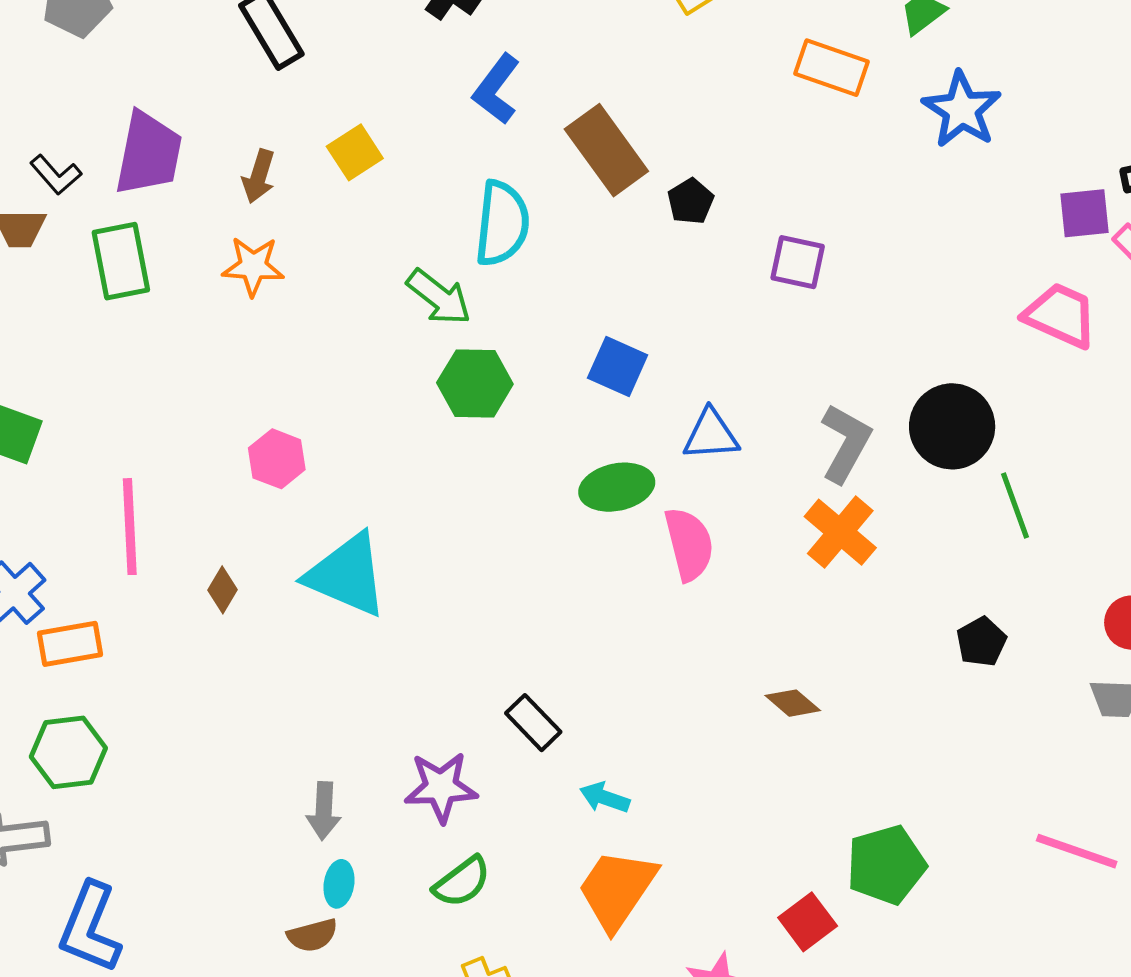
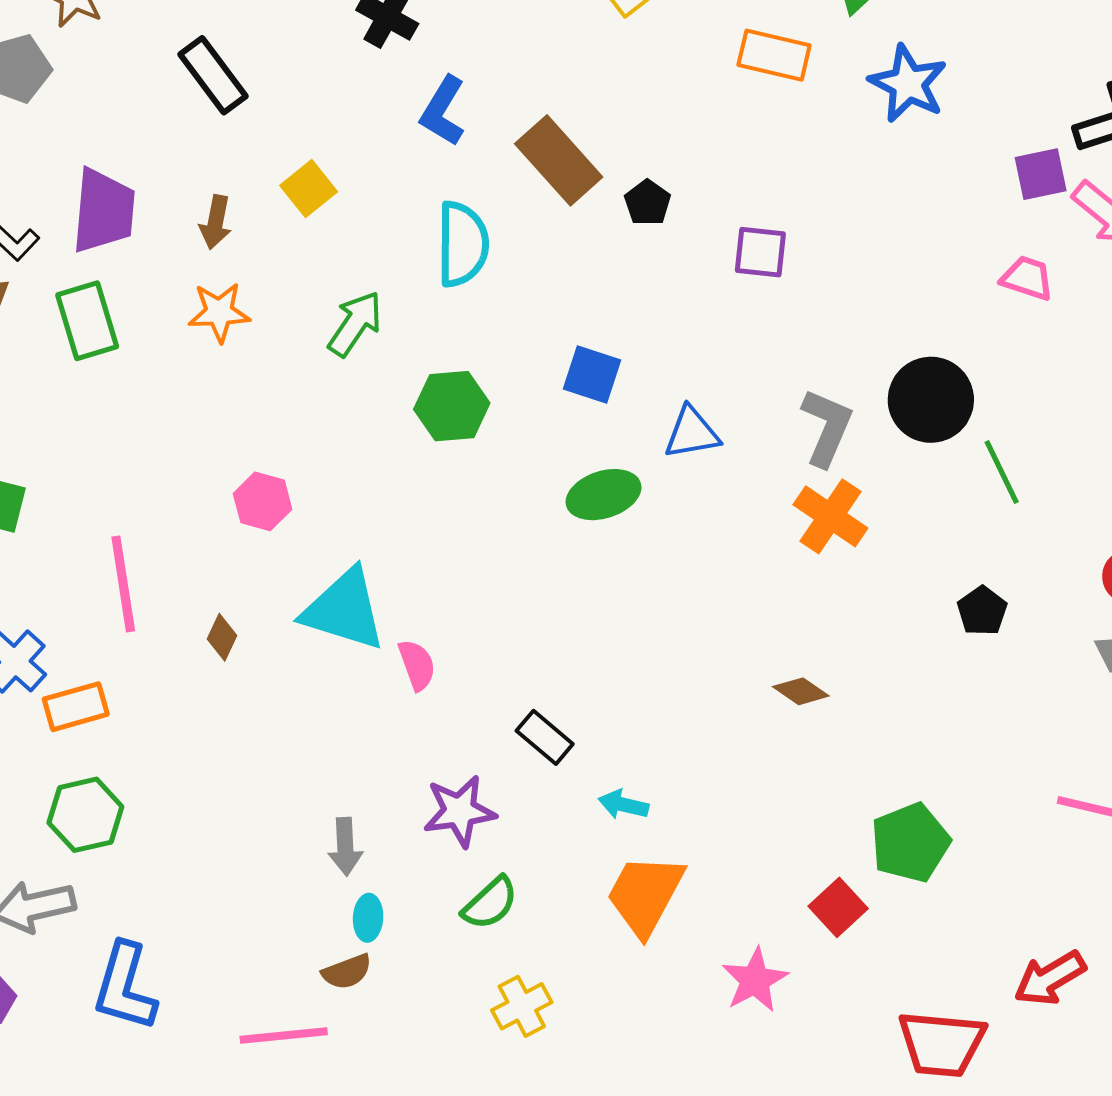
green arrow: (439, 297) -> (355, 324), moved, turned -88
pink trapezoid: (1060, 315) -> (1027, 278), size x0.7
pink semicircle: (689, 544) -> (417, 665), moved, size x0.7

